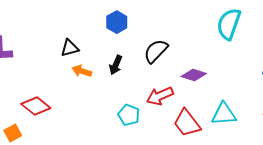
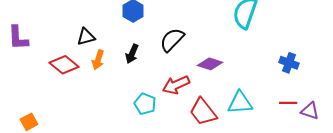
orange arrow: (82, 71) -> (98, 60), turned -90
red diamond: (36, 106) -> (64, 65), moved

